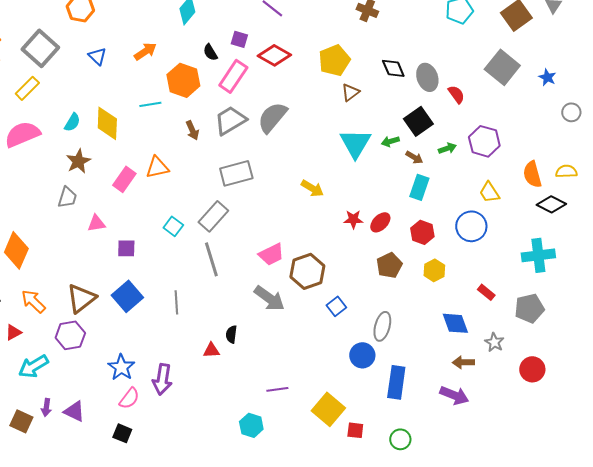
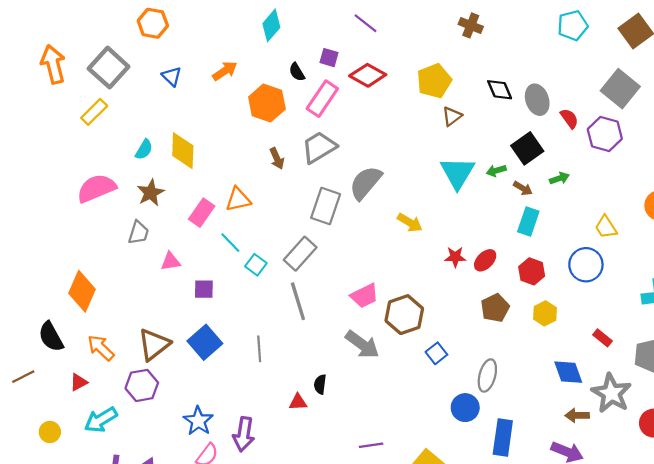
cyan line: (150, 104) -> (230, 243), moved, turned 55
gray semicircle: (272, 117) -> (366, 183), moved
pink semicircle: (22, 134) -> (96, 188), moved
purple hexagon: (484, 141) -> (605, 134), moved
gray rectangle: (236, 173) -> (326, 206), turned -56
gray star: (494, 342) -> (611, 393), size x1.8

